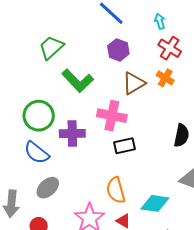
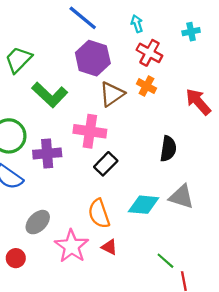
purple hexagon: (118, 50) -> (93, 58), size x1.4
black rectangle: (124, 146) -> (106, 164), turned -30
gray ellipse: (48, 188) -> (38, 222), moved
cyan diamond: (155, 203) -> (144, 205), moved

